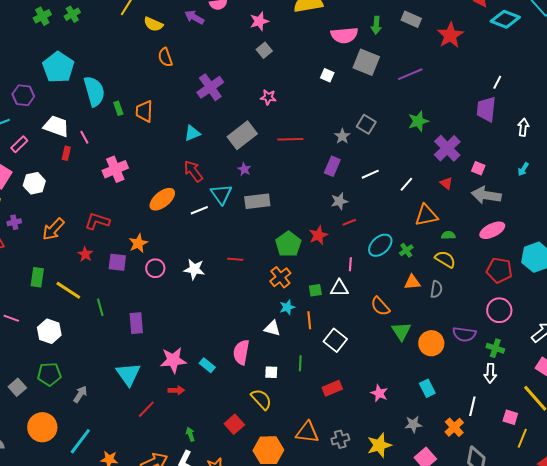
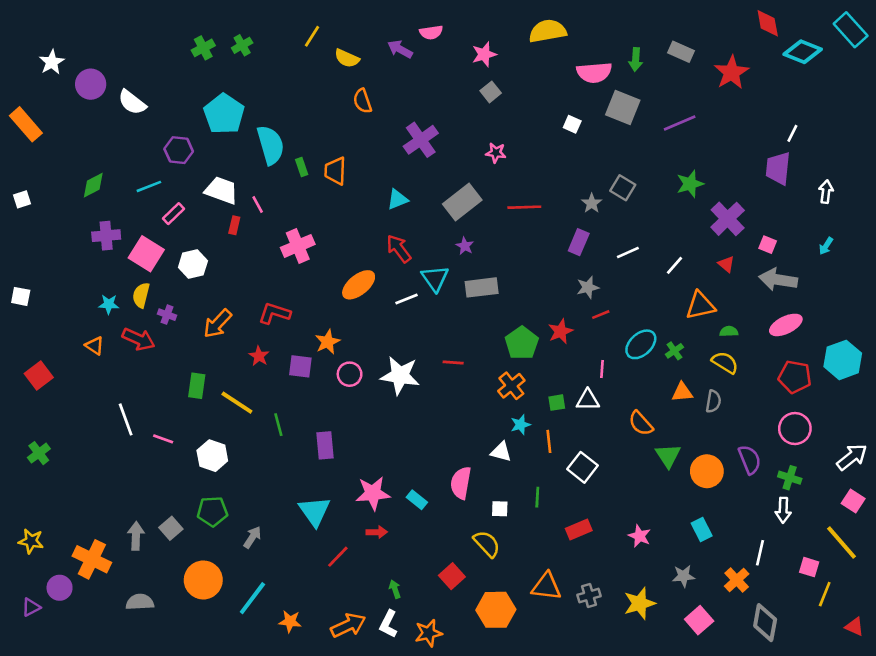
purple cross: (14, 222) -> (167, 315), turned 32
white star: (194, 269) -> (400, 375), size x1.4
purple semicircle: (464, 334) -> (750, 460), turned -120

